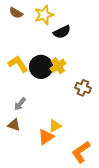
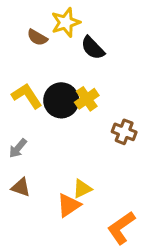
brown semicircle: (16, 13) -> (37, 37), moved
black semicircle: (62, 32) -> (93, 48), turned 72
gray arrow: (20, 104) -> (18, 148), moved

